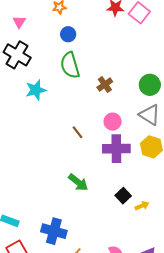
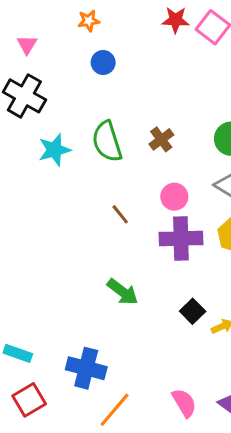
green semicircle: (70, 65) -> (107, 142), moved

